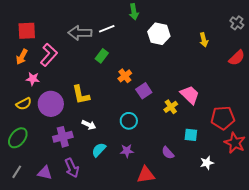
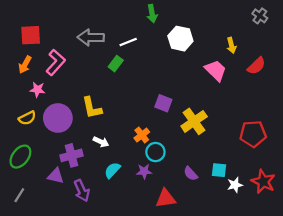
gray cross: (237, 23) -> (260, 16), moved
white line: (107, 29) -> (128, 42), moved
red semicircle: (237, 58) -> (256, 66), moved
orange cross: (125, 76) -> (142, 135), moved
purple square: (144, 91) -> (163, 103), turned -35
pink trapezoid: (190, 95) -> (216, 70), moved
yellow cross: (171, 107) -> (194, 121), size x1.6
cyan circle: (129, 121) -> (155, 152), moved
cyan square: (191, 135) -> (219, 170), moved
red star: (235, 143) -> (263, 182), moved
purple triangle: (45, 173) -> (56, 176), moved

